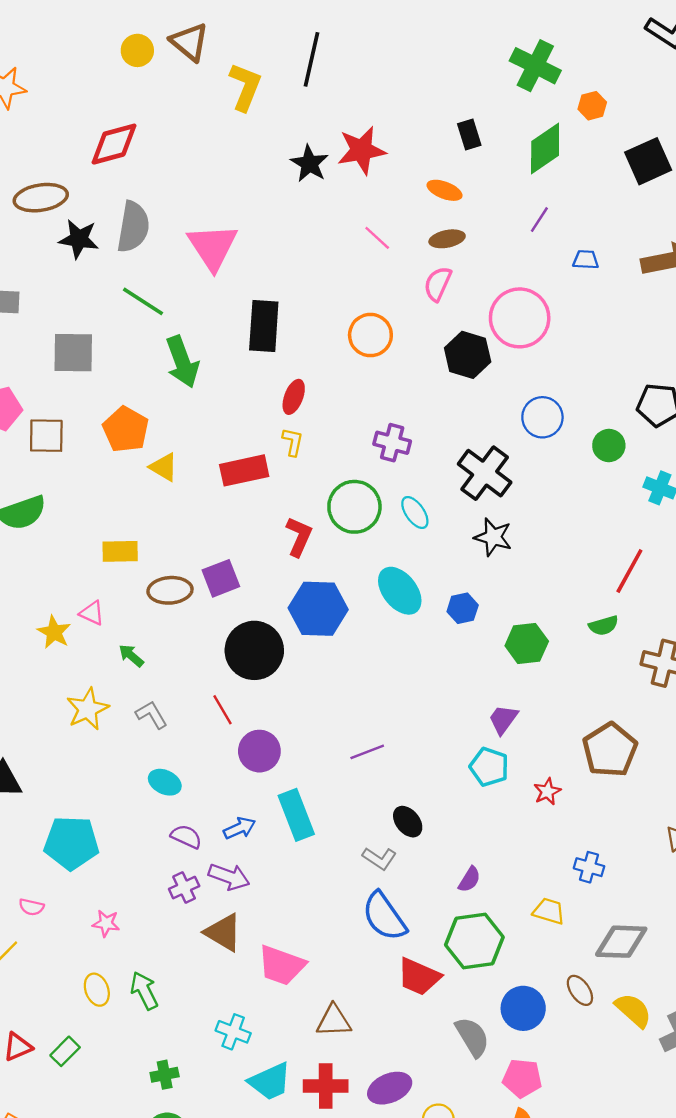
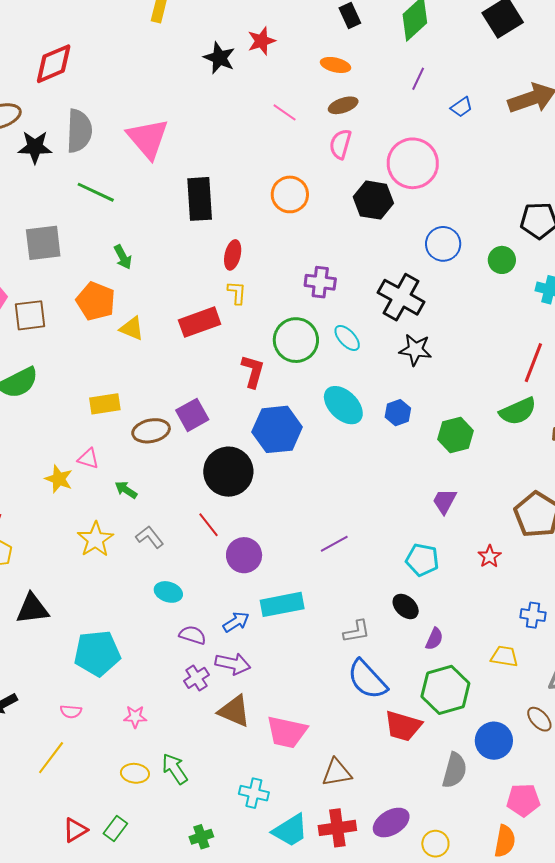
red star: (362, 150) -> (261, 41), size x0.7
blue trapezoid: (586, 260) -> (461, 107), turned 150
green arrow: (182, 362) -> (123, 257), moved, size x0.6
green semicircle: (604, 626) -> (518, 411), size x1.5
cyan pentagon: (489, 767) -> (422, 560), moved
cyan rectangle: (296, 815) -> (282, 604), turned -72
black ellipse: (408, 822) -> (406, 606), moved
gray L-shape: (379, 858) -> (357, 631), turned -36
yellow ellipse: (97, 990) -> (135, 773), turned -56
gray semicircle: (472, 1037) -> (455, 770), turned 54
pink pentagon: (522, 1078) -> (523, 800), moved

